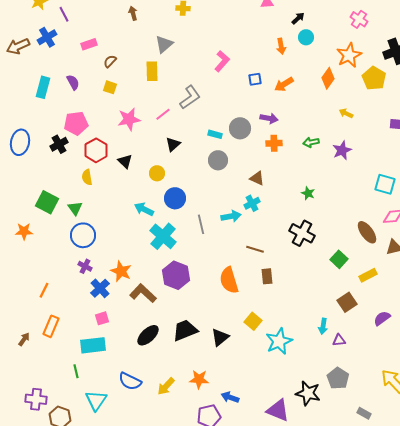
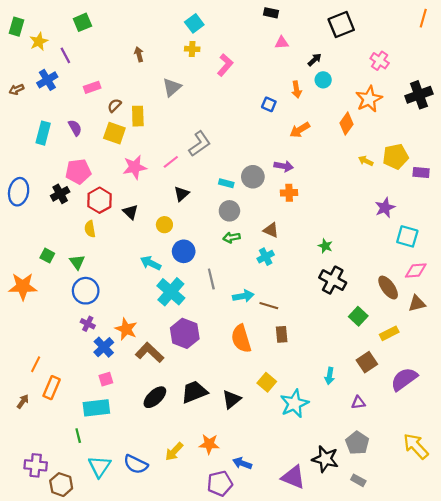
brown arrow: (18, 46) -> (16, 89), size x0.6
pink L-shape: (222, 61) -> (225, 65), moved
yellow rectangle: (152, 71) -> (138, 116), moved
yellow pentagon: (374, 78) -> (396, 157), moved, turned 30
blue square: (255, 79) -> (269, 104), moved, turned 32
yellow square: (110, 87) -> (114, 133), size x1.5
green arrow: (311, 142) -> (232, 237), moved
purple star: (342, 150) -> (385, 208), moved
green square: (47, 202) -> (47, 256), size x0.6
cyan arrow: (231, 216) -> (243, 296), moved
orange star: (24, 231) -> (23, 286), size x1.5
black cross: (302, 233) -> (333, 280), moved
orange line: (44, 290) -> (36, 364), moved
purple semicircle: (382, 318) -> (404, 379), size x1.5
cyan arrow: (323, 326) -> (330, 376), moved
blue semicircle: (130, 381) -> (136, 464), moved
gray rectangle: (364, 413) -> (358, 480), moved

